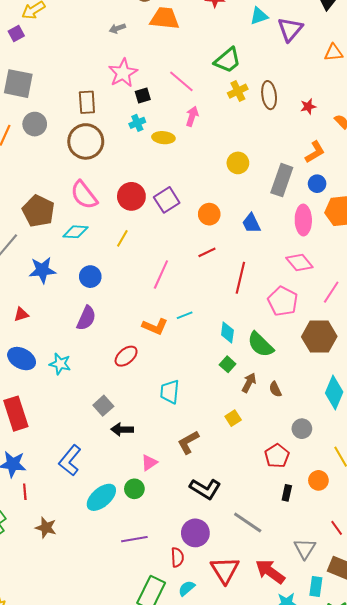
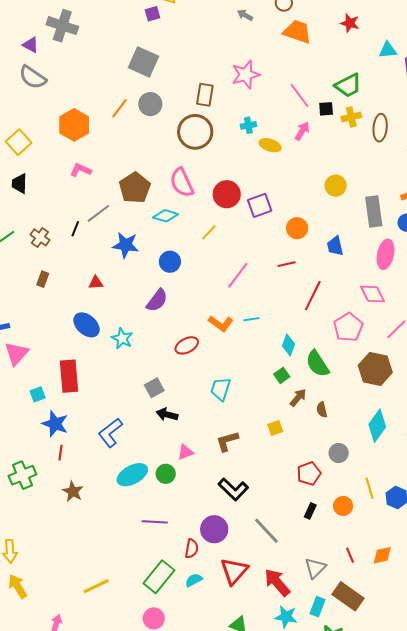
gray arrow: (117, 28) -> (245, 15), moved, turned 35
black square: (143, 96) -> (326, 109), moved
gray rectangle: (282, 180) -> (374, 212), turned -40

